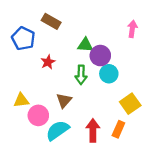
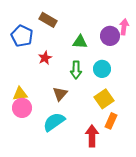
purple circle: (100, 56) -> (110, 36), moved
yellow square: (130, 104) -> (104, 99), moved
pink circle: (38, 115) -> (22, 108), moved
red arrow: (93, 130) -> (92, 136), moved

